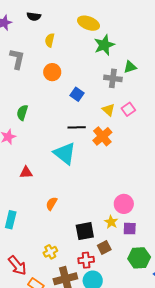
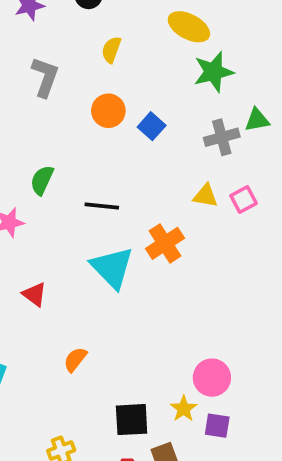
gray cross: (113, 78) -> (222, 137), turned -30
blue square: (77, 94) -> (152, 126), moved
yellow triangle: (108, 110) -> (206, 196), turned -40
black line: (77, 127) -> (102, 206), moved
orange cross: (102, 136) -> (165, 243), moved
red triangle: (26, 172) -> (34, 294), turned 32

